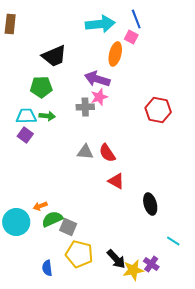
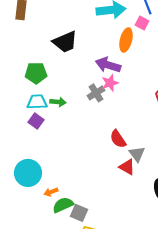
green pentagon: (41, 87) -> (36, 73), moved
gray cross: (85, 107) -> (96, 93), turned -30
gray triangle: (85, 152) -> (137, 154), moved, turned 48
cyan circle: (16, 222) -> (28, 173), moved

